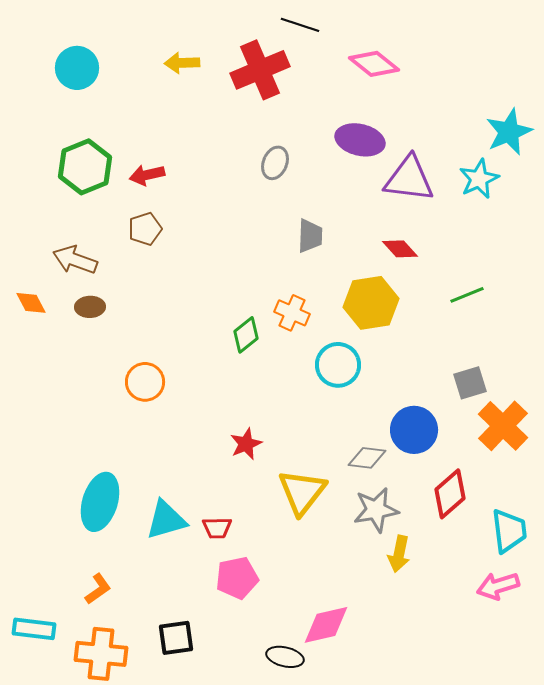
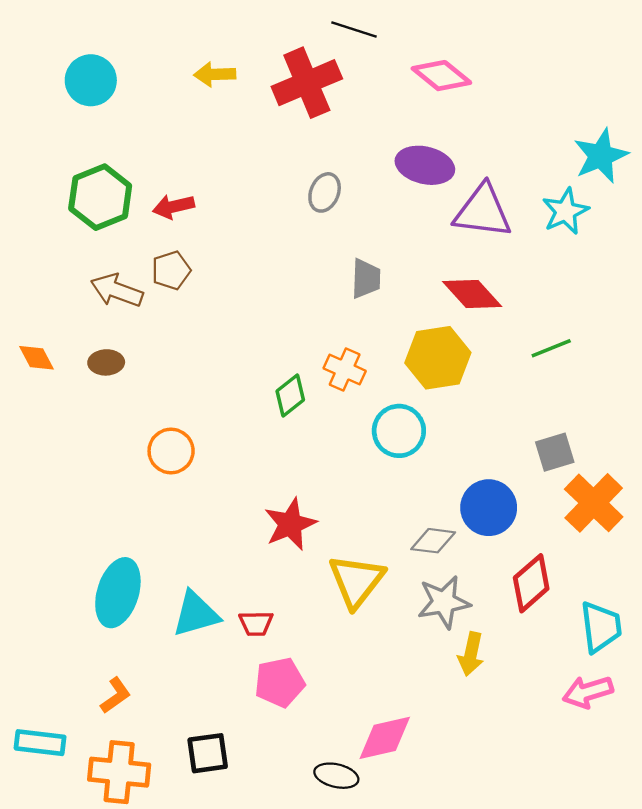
red diamond: (400, 249) -> (472, 294), size x1.4
brown arrow: (75, 260) -> (117, 290), moved
red star: (246, 444) -> (290, 524), size x1.4

